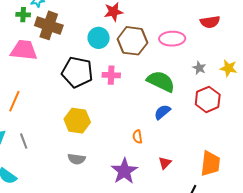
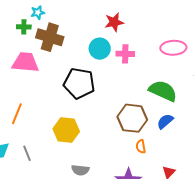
brown hexagon: (132, 41) -> (132, 118), moved
pink cross: (111, 75) -> (125, 54), moved
yellow hexagon: (77, 121) -> (66, 130), moved

